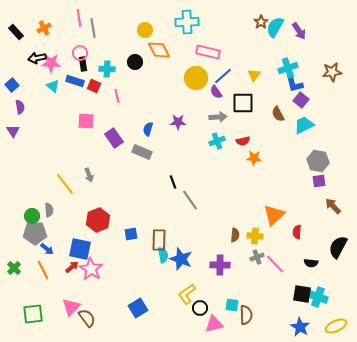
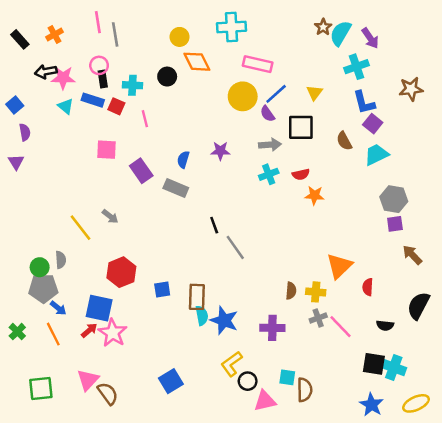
cyan cross: (288, 68) -> (357, 67), moved
gray arrow: (89, 175) -> (110, 216), turned -32

